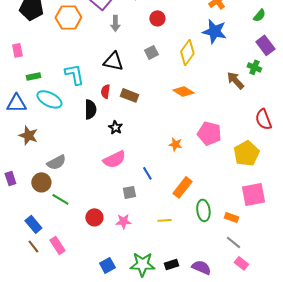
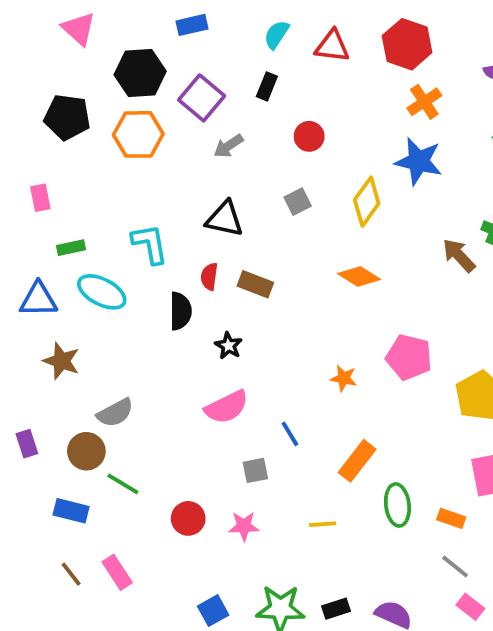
gray arrow: (115, 23) -> (228, 146), turned 56
blue rectangle: (33, 224) -> (71, 511), moved, turned -36

